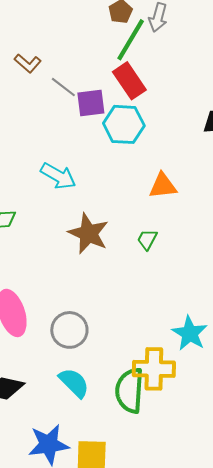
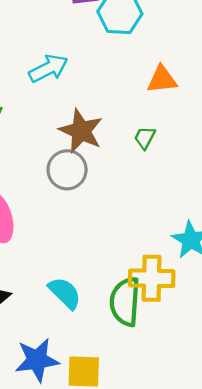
cyan arrow: (58, 176) -> (48, 68), turned -57
gray circle: (69, 330) -> (67, 170), moved

